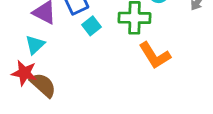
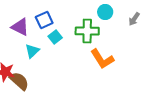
cyan triangle: (35, 45) -> (32, 51), moved

